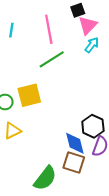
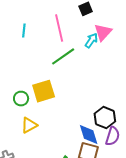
pink triangle: (88, 25) -> (103, 32), moved
cyan arrow: (92, 45) -> (91, 40), moved

